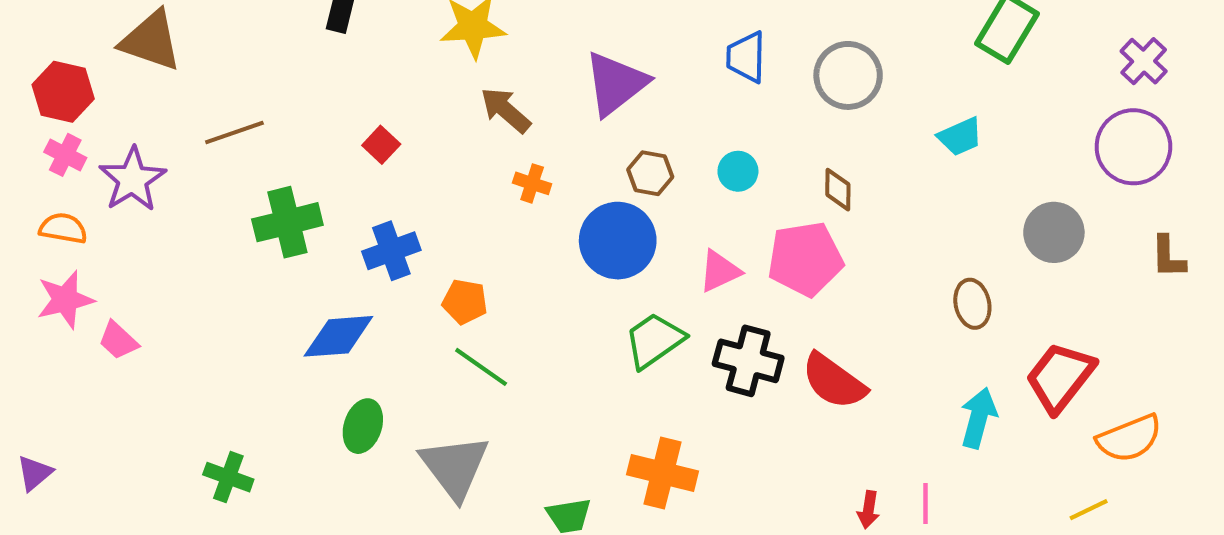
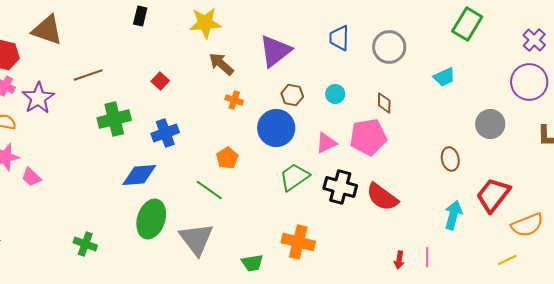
orange pentagon: (465, 302) -> (227, 158), moved, turned 30
green ellipse: (363, 426) -> (151, 219), size x1.5

